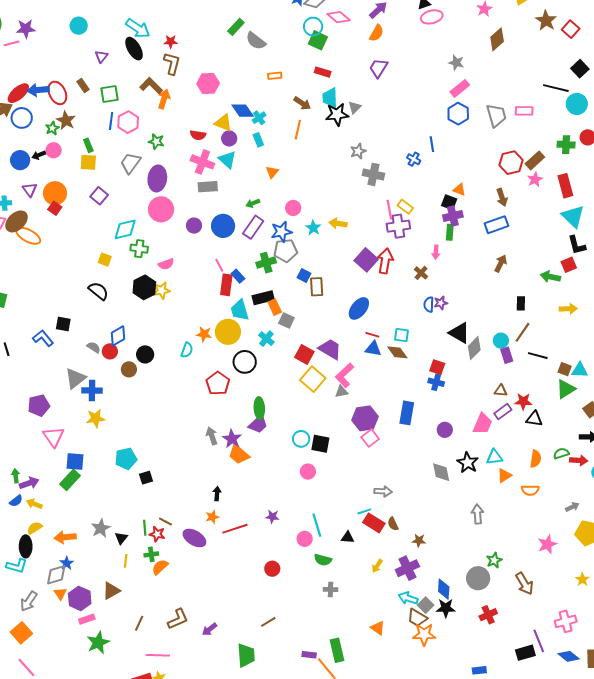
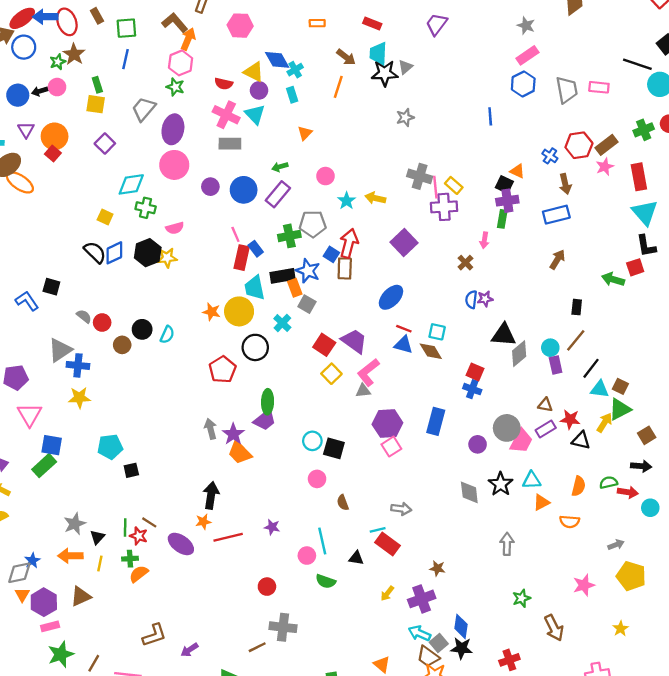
pink hexagon: (128, 122) -> (181, 63), moved
green cross: (566, 145) -> (644, 130), turned -30
blue cross: (414, 159) -> (550, 156), moved
gray cross: (373, 174) -> (420, 176), moved
blue star: (281, 232) -> (308, 271), moved, turned 30
red arrow: (385, 261) -> (349, 243), moved
yellow arrow: (568, 309) -> (604, 423), moved, turned -60
black triangle: (459, 333) -> (504, 335), turned -30
blue diamond: (118, 336) -> (114, 253), moved
cyan semicircle: (187, 350) -> (167, 335), moved
black line: (538, 356) -> (591, 368), turned -72
cyan triangle: (580, 370) -> (600, 389), moved
yellow square: (313, 379) -> (331, 374), size x0.7
black arrow: (217, 494) -> (211, 495), size x1.6
brown semicircle: (393, 524) -> (343, 503), moved
orange arrow: (65, 537) -> (70, 556), moved
gray circle: (478, 578) -> (507, 428), moved
gray cross: (331, 589) -> (283, 627), moved, size x1.6
brown line: (139, 623) -> (94, 663), moved

